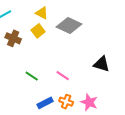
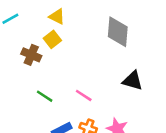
gray diamond: (69, 25) -> (118, 32), moved, turned 70
brown cross: (13, 38) -> (31, 55), moved

